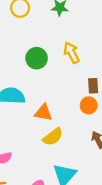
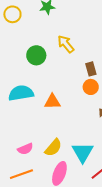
yellow semicircle: (53, 137) -> (53, 148), moved

